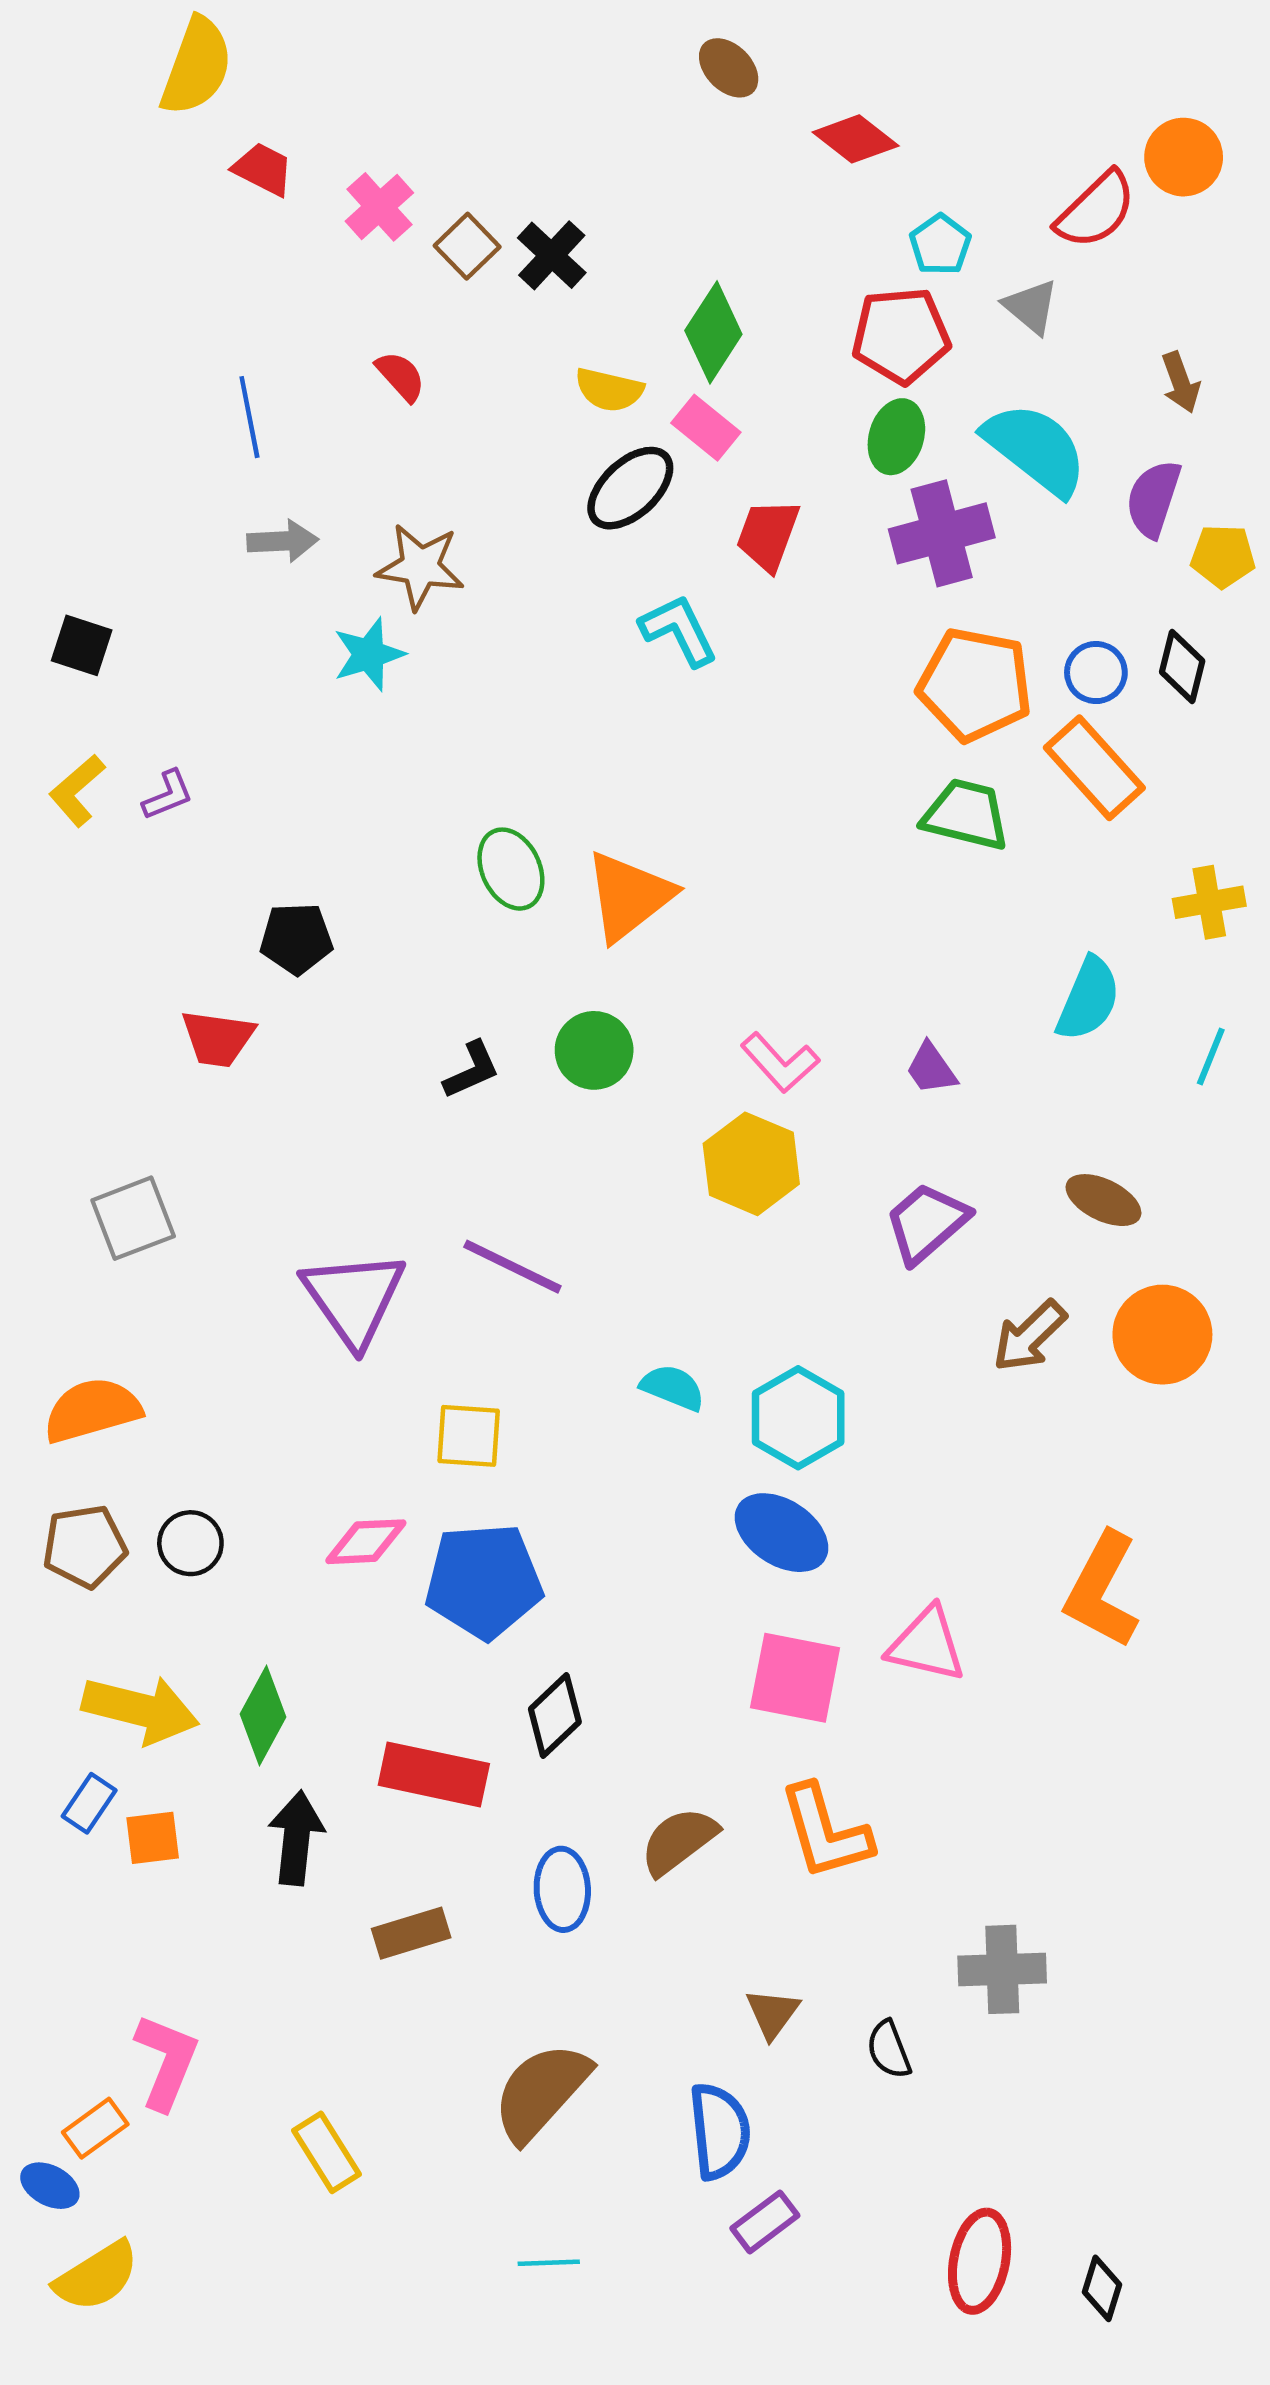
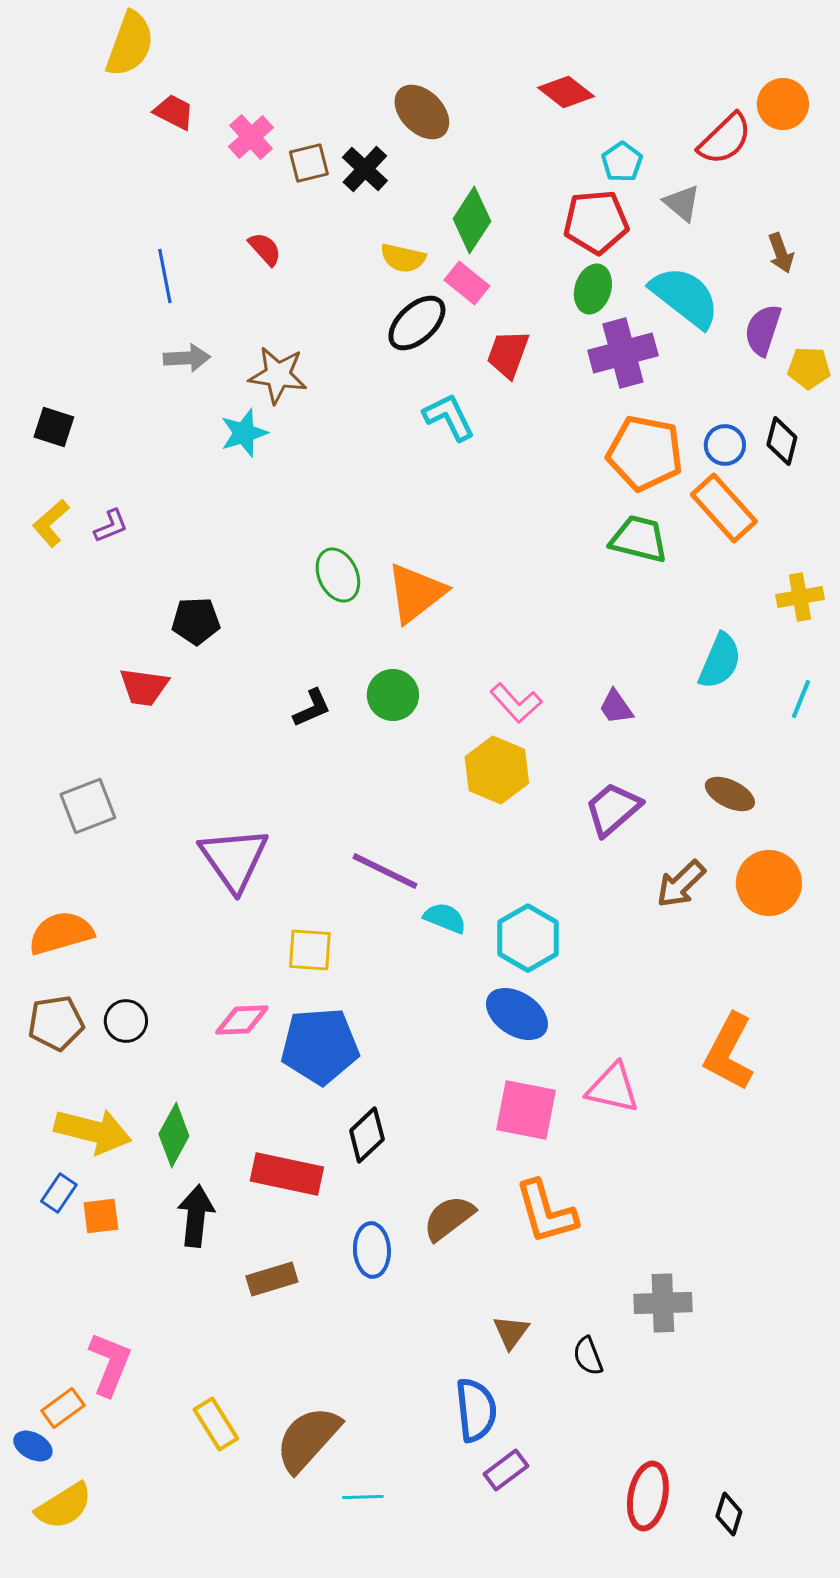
brown ellipse: (729, 68) -> (422, 112), moved, size x1.4
brown square: (467, 246) -> (309, 163), turned 30
purple line: (512, 1267) -> (385, 871), moved
brown semicircle: (541, 2092) -> (308, 1439), moved

